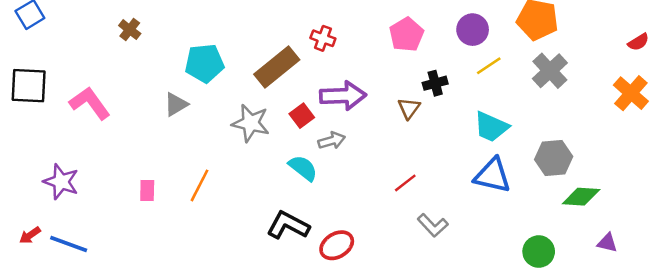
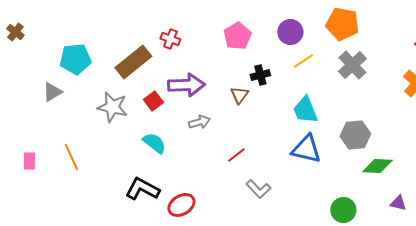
cyan trapezoid: (491, 127) -> (305, 110), turned 44
gray arrow: (332, 141) -> (199, 122), moved
orange line: (200, 185) -> (71, 157), turned -52

